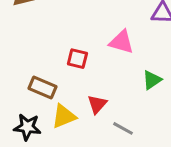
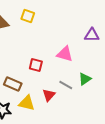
yellow triangle: (64, 116) -> (27, 103), turned 36
gray line: (123, 128) -> (66, 85), moved

